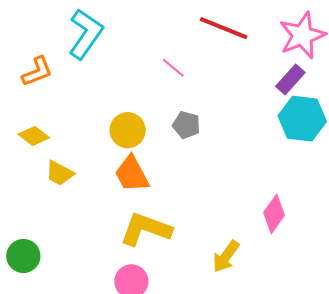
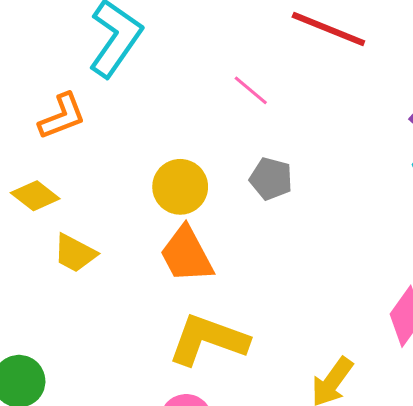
orange L-shape: (37, 72) -> (62, 116), moved

